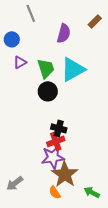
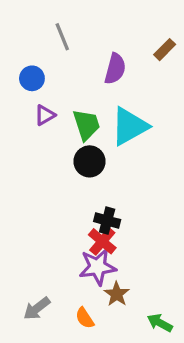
red cross: (56, 141) -> (102, 241), turned -30
brown star: (65, 174) -> (117, 294), size x0.6
orange semicircle: (55, 192) -> (85, 318), moved

